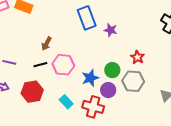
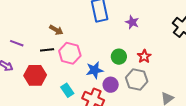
purple star: (111, 30) -> (132, 22), moved
brown arrow: (46, 44) -> (56, 30), turned -96
green circle: (112, 70) -> (119, 57), moved

